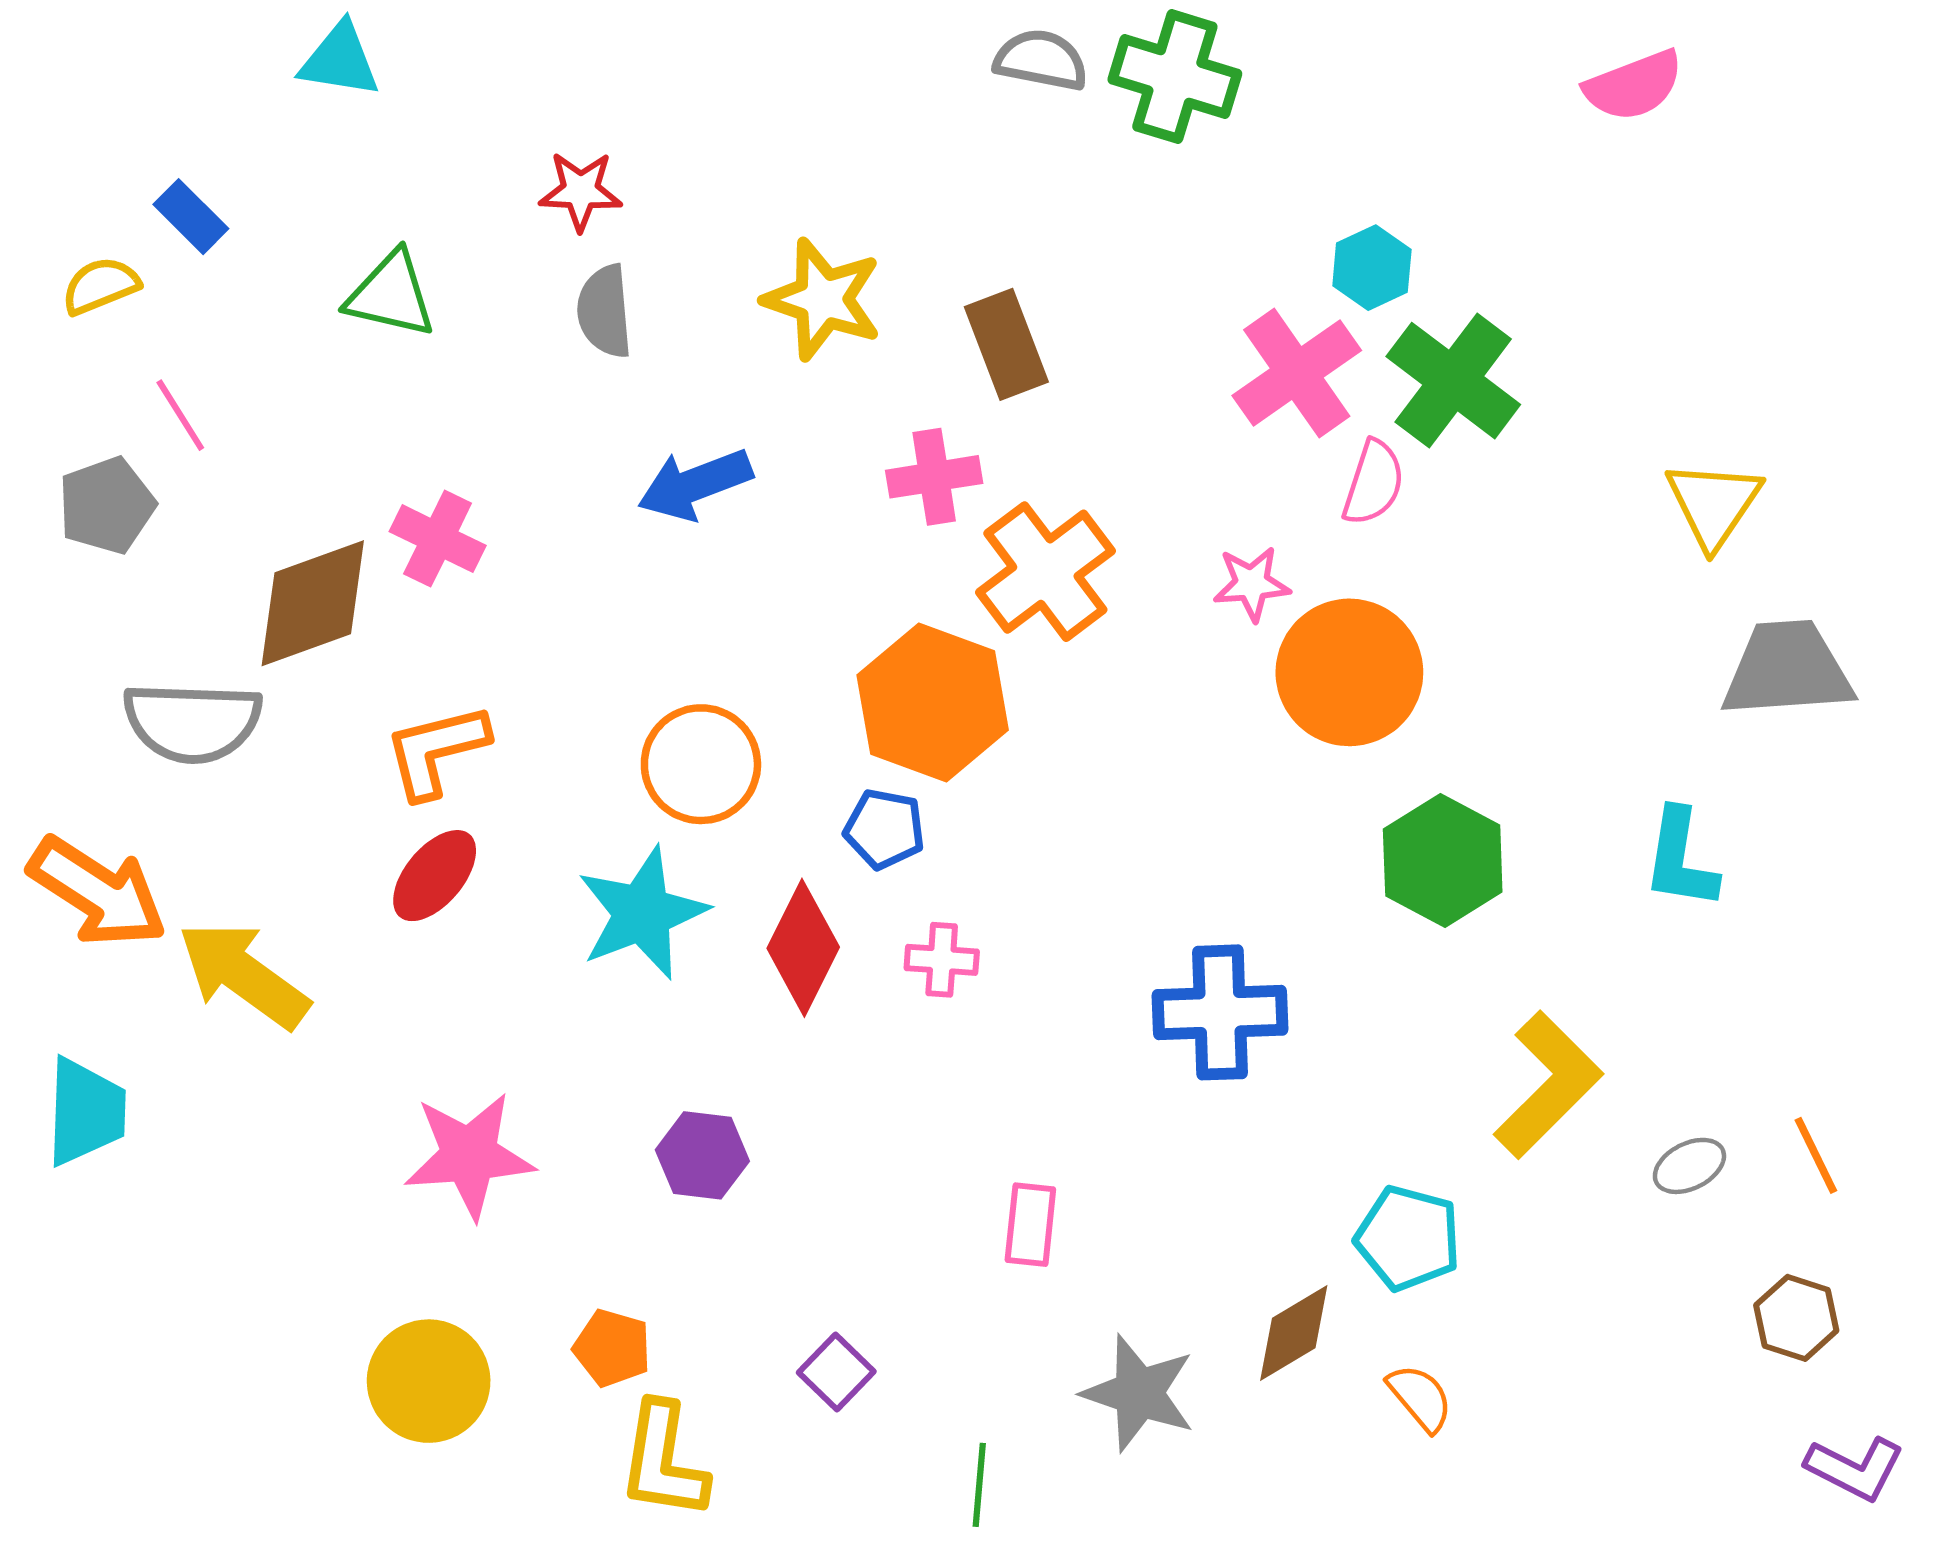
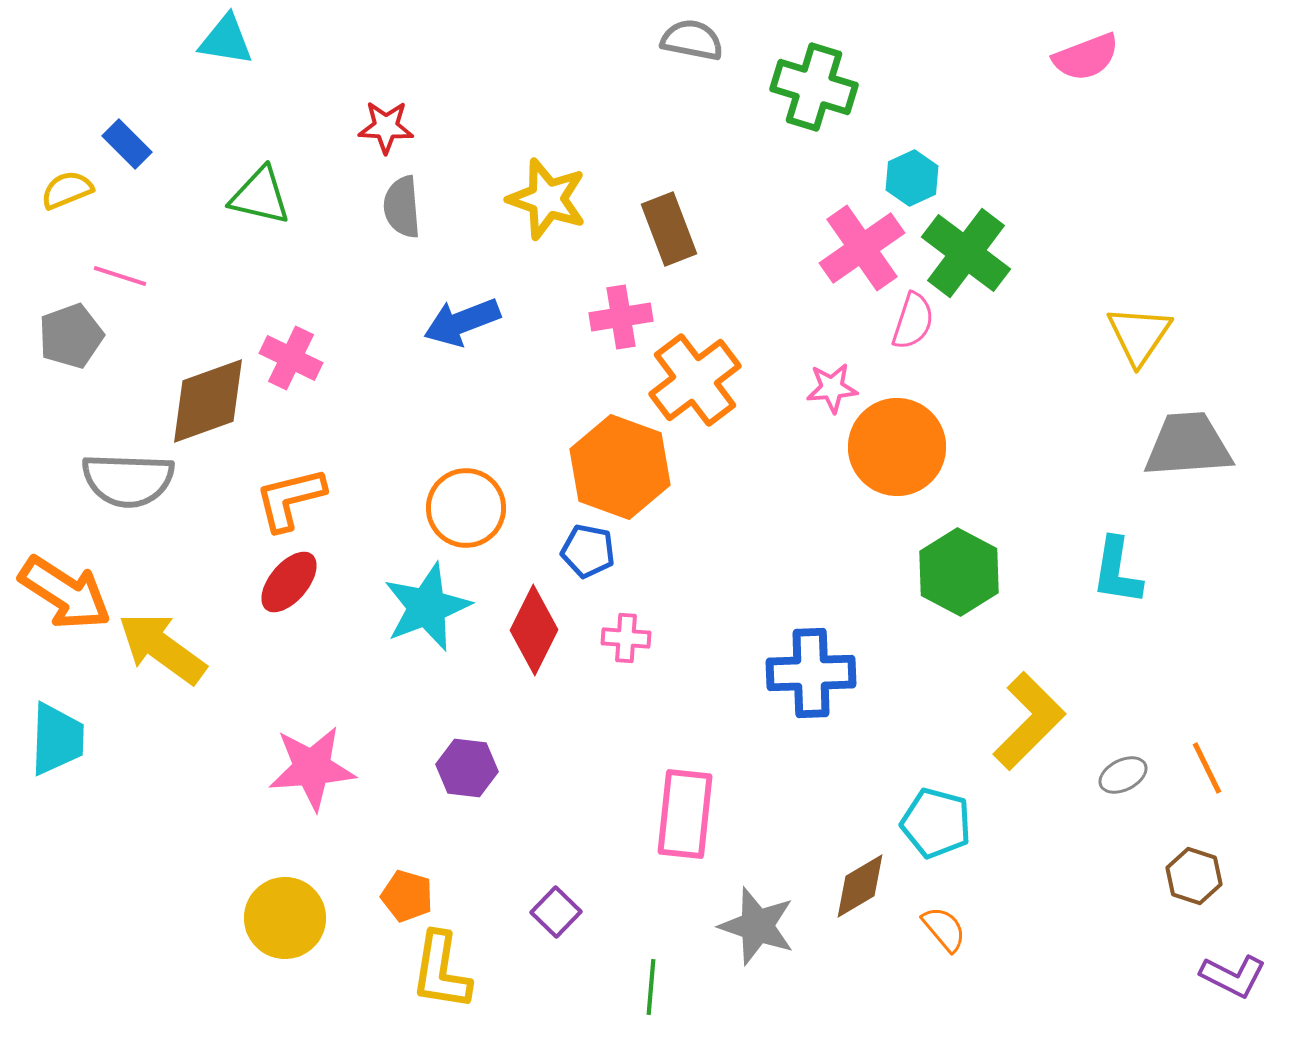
green cross: (1175, 77) -> (814, 87), moved
pink line: (180, 415) -> (120, 276), turned -40
pink rectangle: (1030, 1225) -> (685, 814), size x1.6

